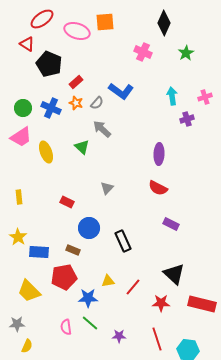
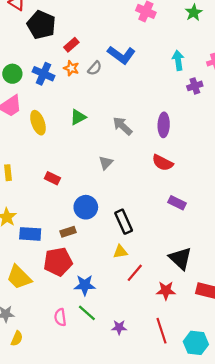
gray arrow: (102, 129) -> (123, 126), moved
green triangle: (82, 147) -> (78, 117), turned 49
red rectangle: (67, 202) -> (52, 178), moved
brown rectangle: (73, 250) -> (68, 232), turned -40
yellow triangle: (108, 281) -> (120, 252), moved

